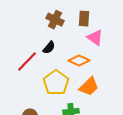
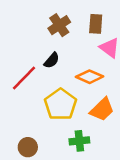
brown cross: (55, 20) -> (59, 25), turned 30

